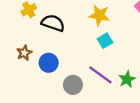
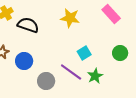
cyan square: (105, 41) -> (84, 53), moved

